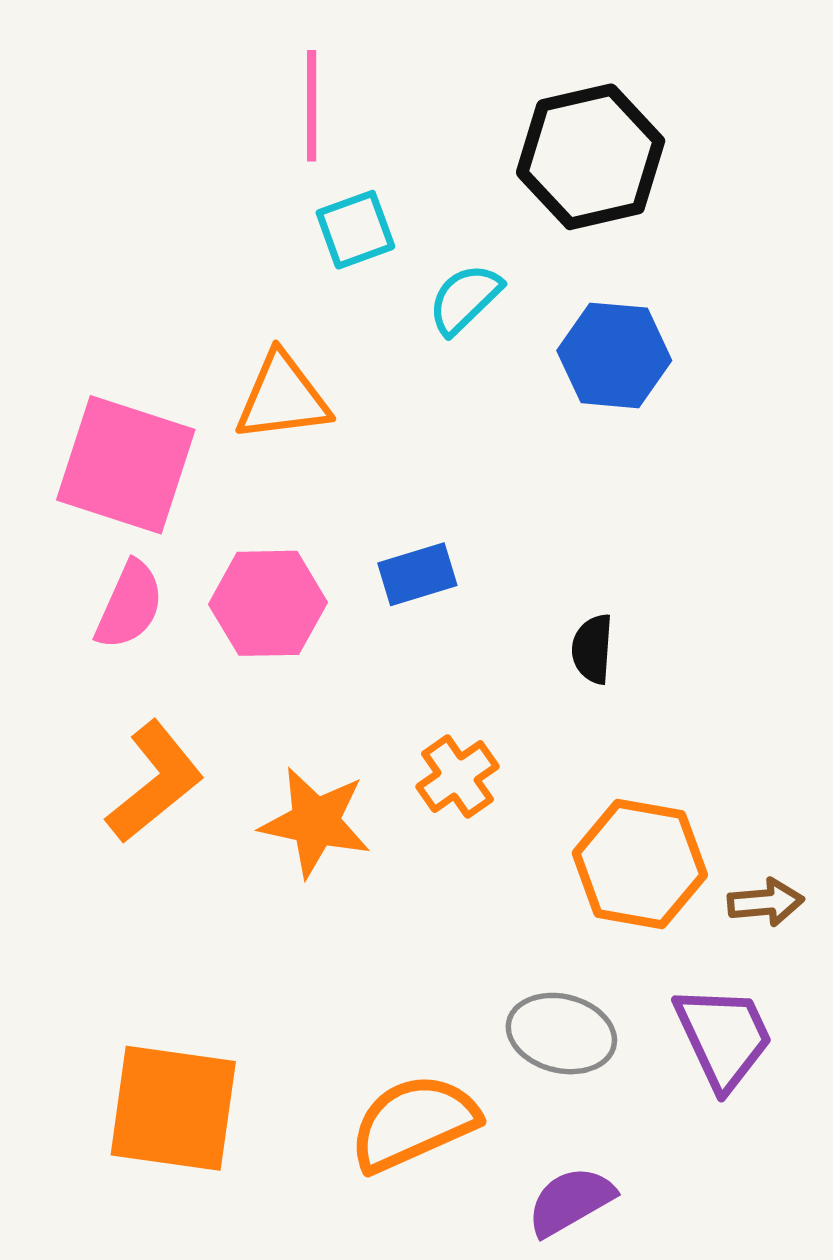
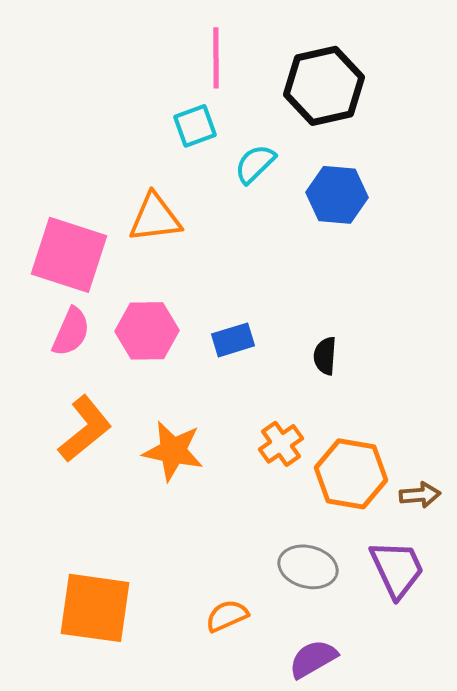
pink line: (312, 106) -> (216, 58), moved
blue rectangle: (417, 574) -> (233, 340), moved
orange cross: (458, 777) -> (281, 444), moved
orange semicircle: (414, 1123) -> (227, 616), size x0.6

